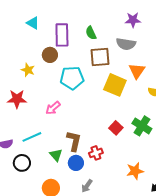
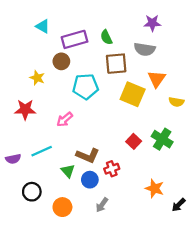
purple rectangle: (62, 35) -> (75, 39), turned 75
brown L-shape: (74, 141) -> (88, 156), turned 100
black circle: (22, 163) -> (32, 192), moved
orange star: (135, 171) -> (154, 188), turned 30

